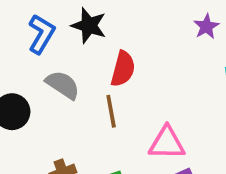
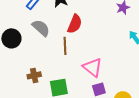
pink triangle: (167, 143) -> (93, 67), turned 30

